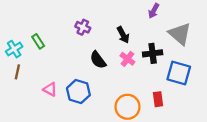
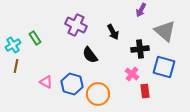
purple cross: (83, 27) -> (76, 25), size x1.5
pink cross: (127, 59) -> (132, 74), moved
orange circle: (127, 107) -> (98, 94), moved

